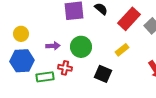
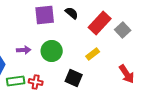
red cross: (65, 68) -> (36, 82), moved

